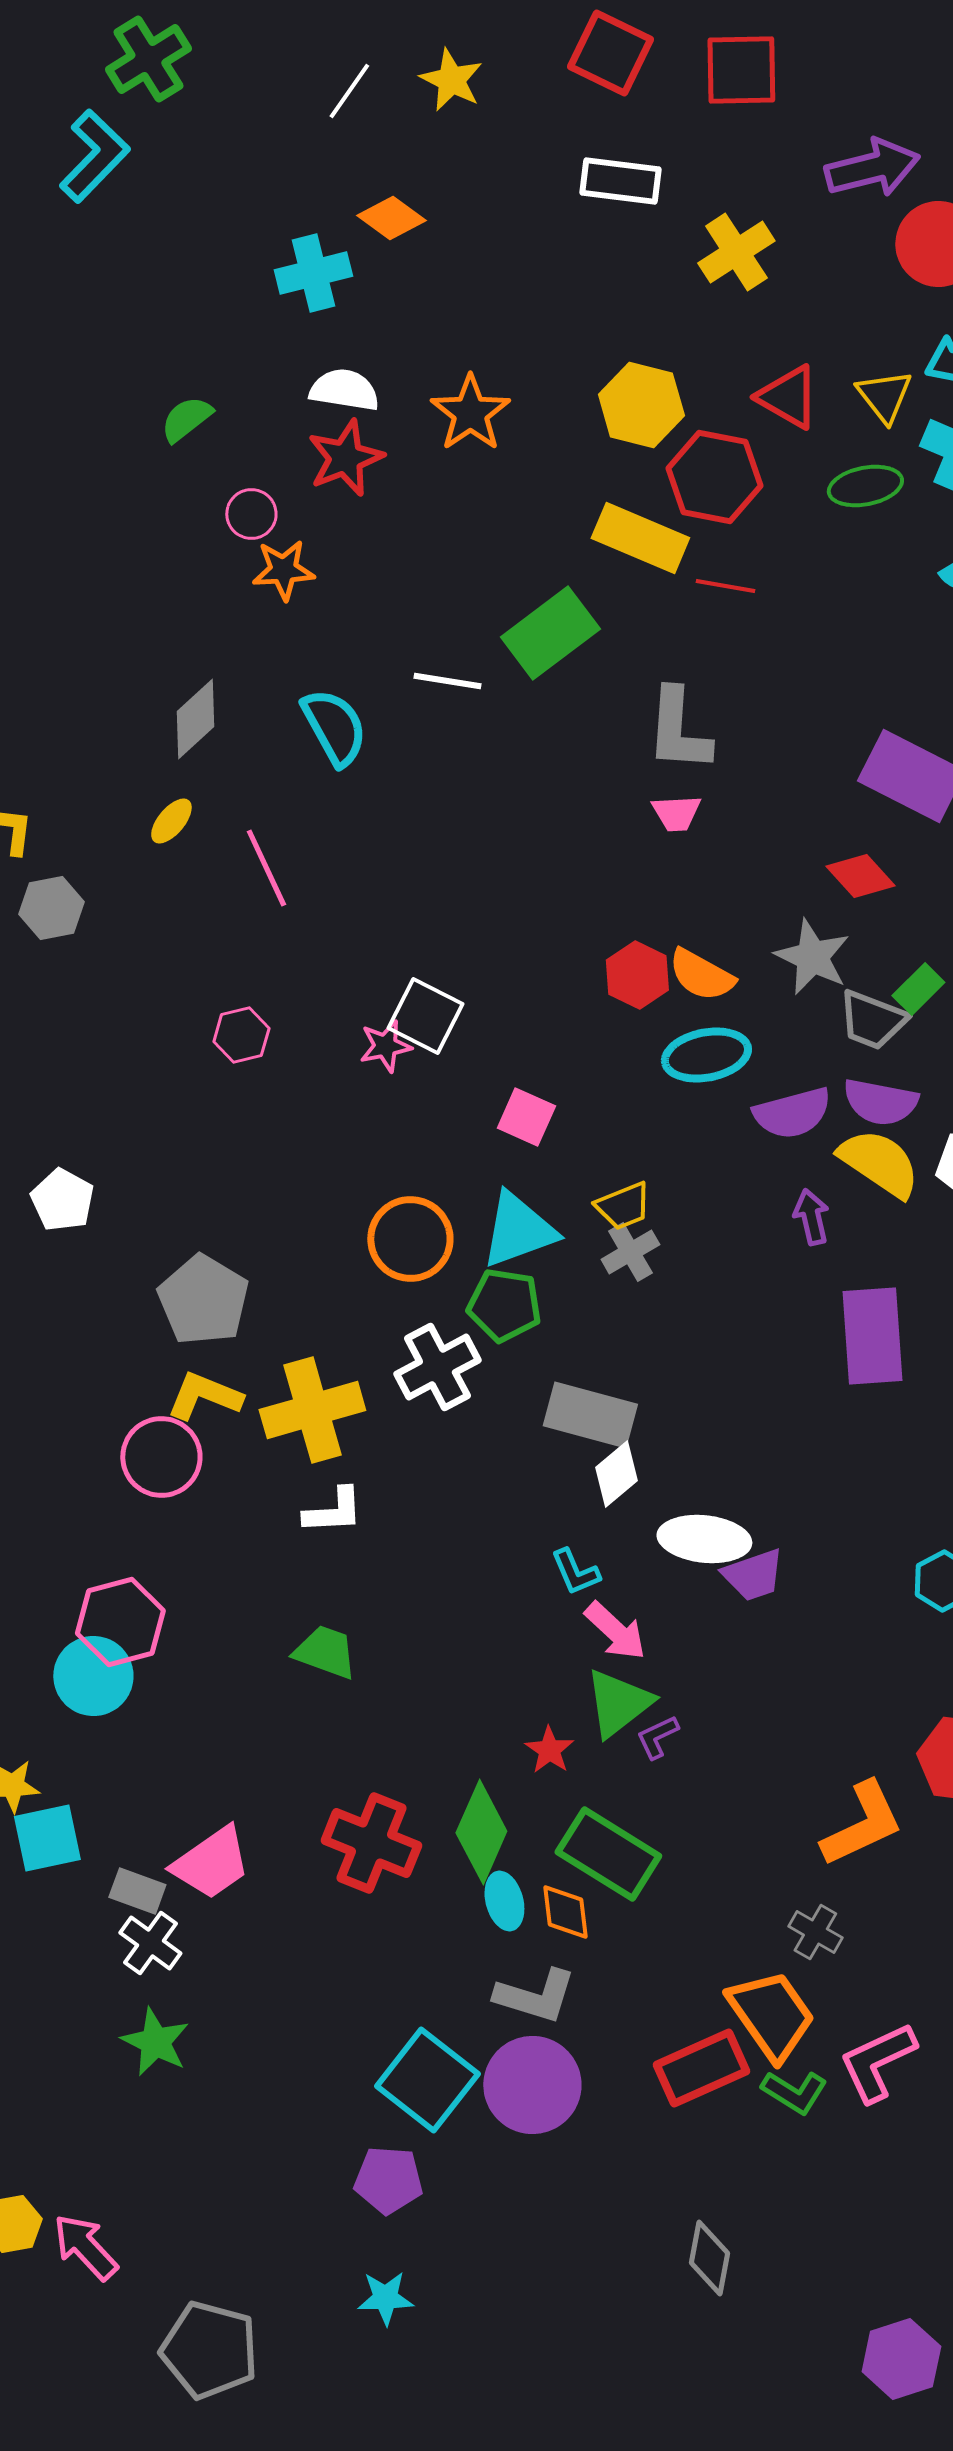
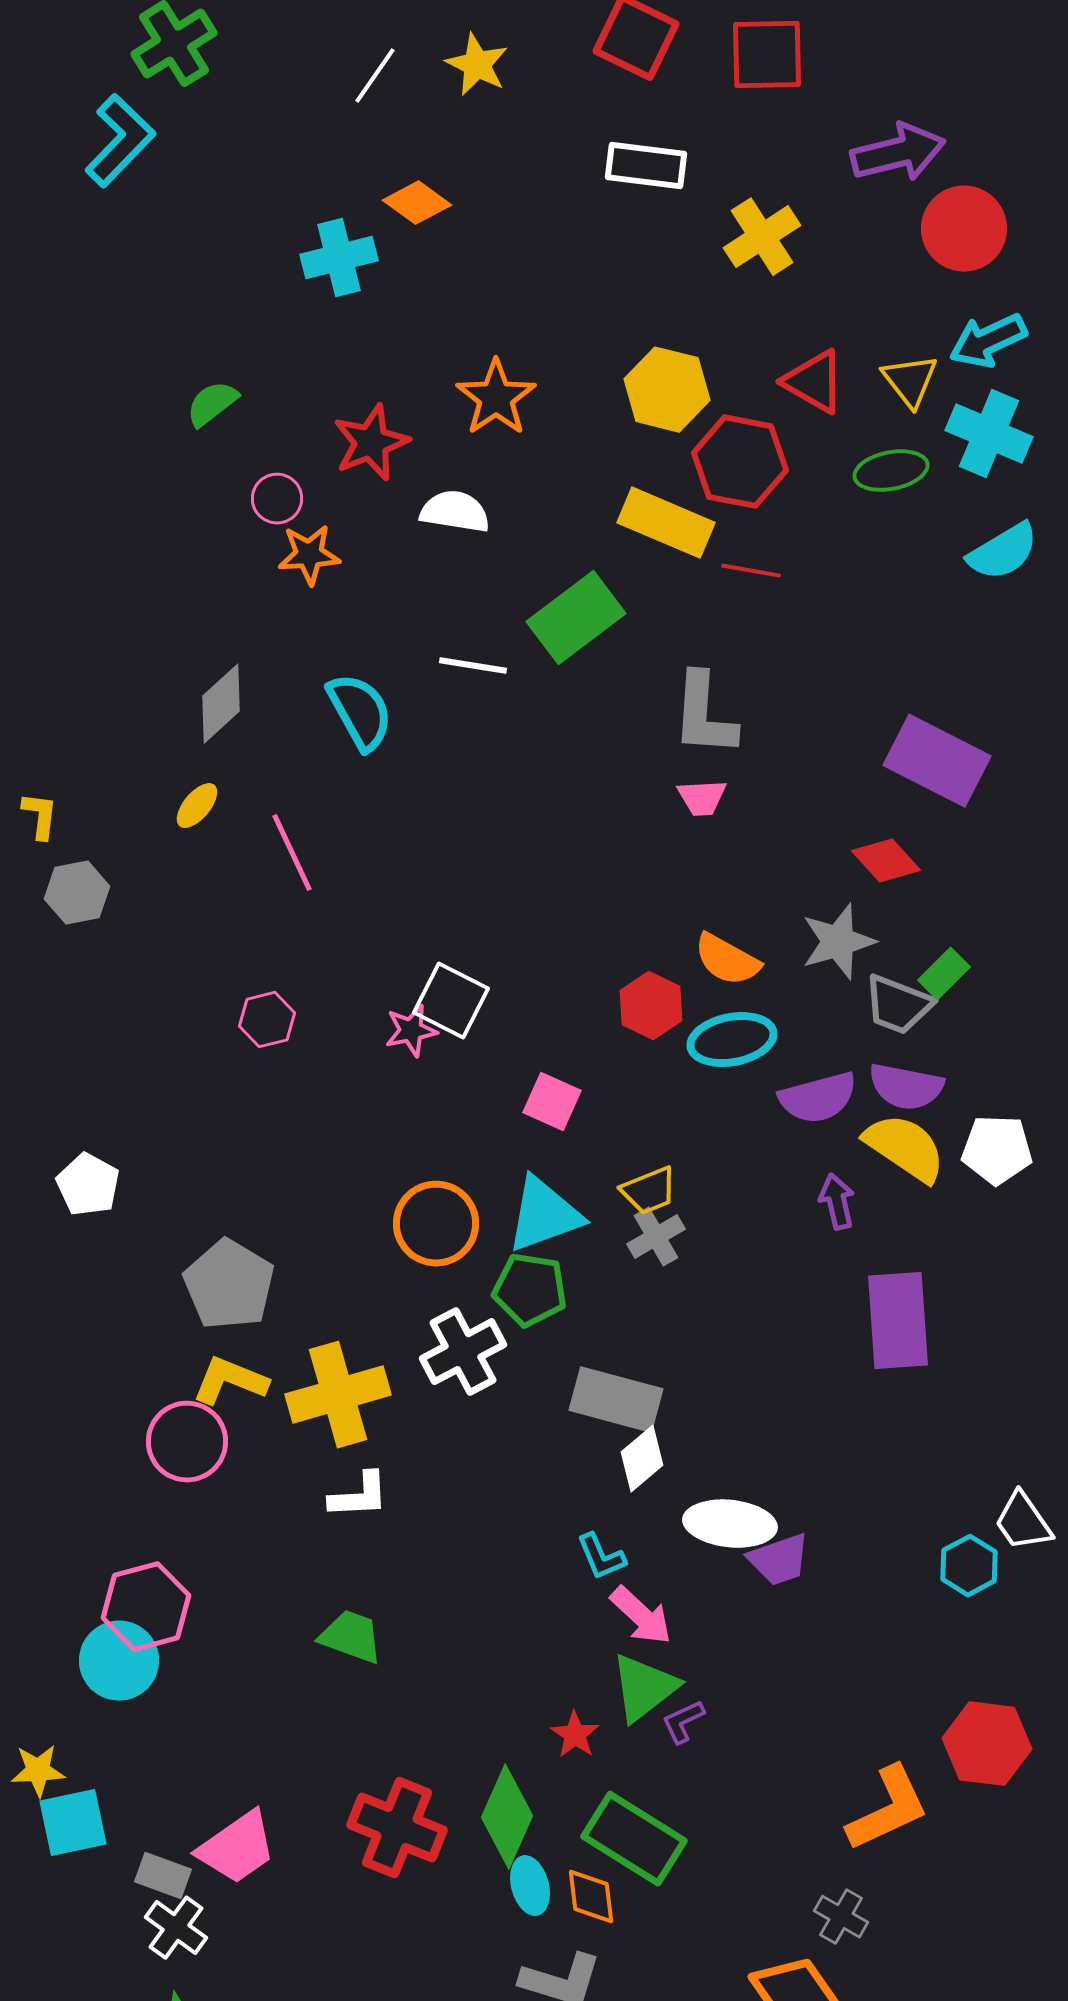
white semicircle: (344, 390) -> (455, 512), moved
gray star: (812, 957) -> (838, 942), turned 30
red hexagon: (637, 975) -> (651, 1006), moved

